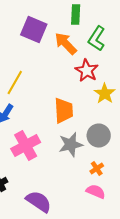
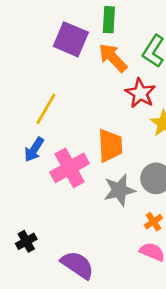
green rectangle: (76, 14) -> (109, 20), moved
pink cross: (26, 146) -> (70, 168), moved

